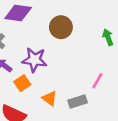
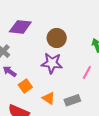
purple star: (34, 60) -> (52, 63), moved
pink line: (97, 81) -> (87, 72), moved

